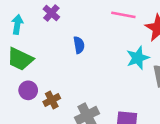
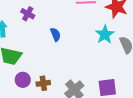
brown cross: (52, 100) -> (43, 83), turned 32

